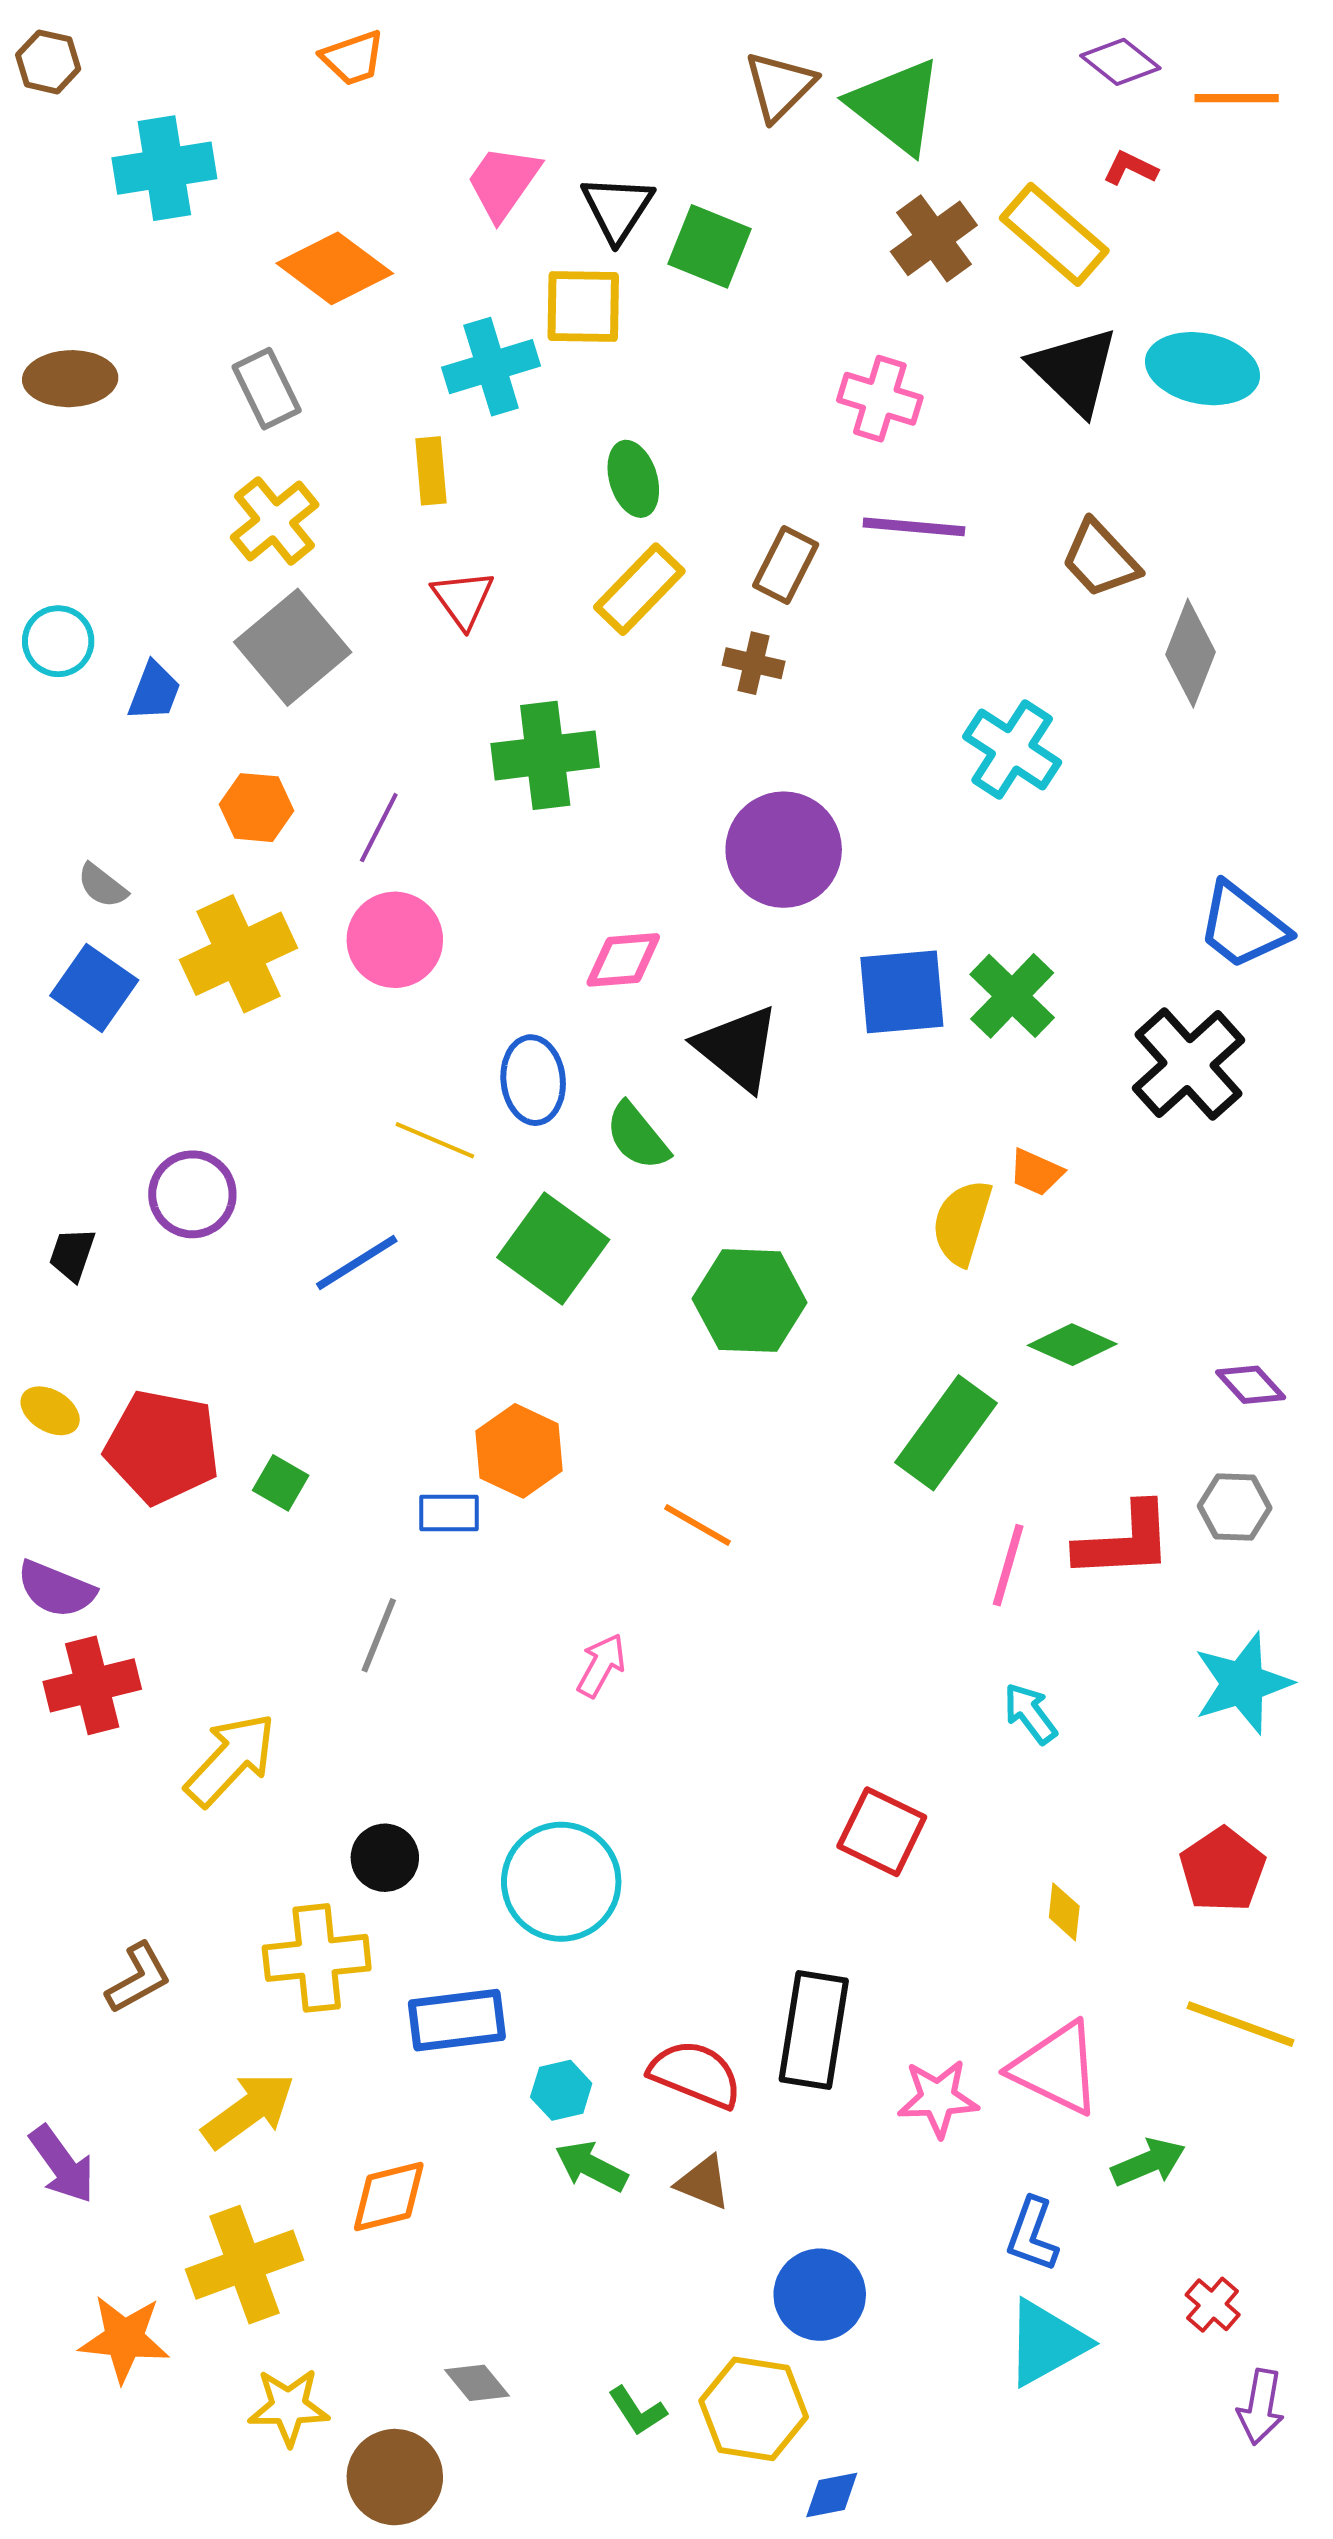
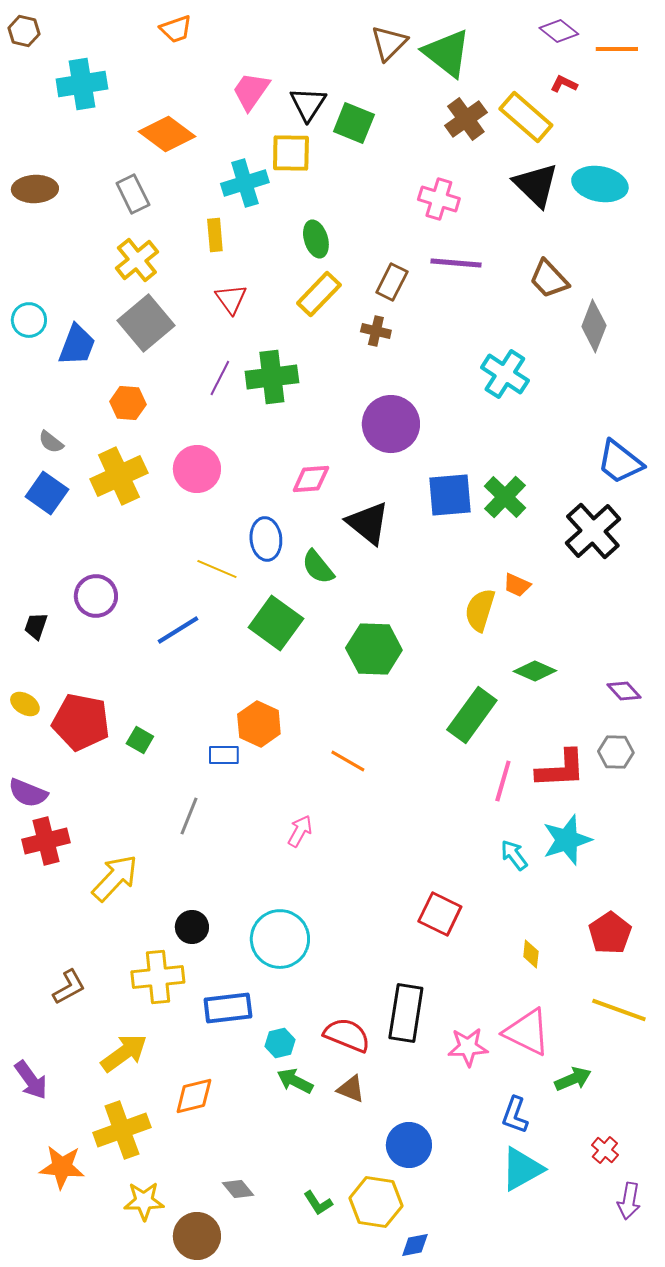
blue trapezoid: (154, 691) -> (77, 345), size x1.4
purple line: (379, 828) -> (220, 378), moved
cyan star: (1243, 1683) -> (567, 840), moved

